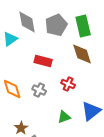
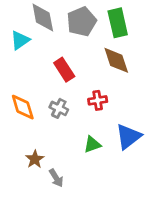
red rectangle: (43, 61) -> (64, 70), turned 42
red cross: (68, 84) -> (98, 100), turned -32

